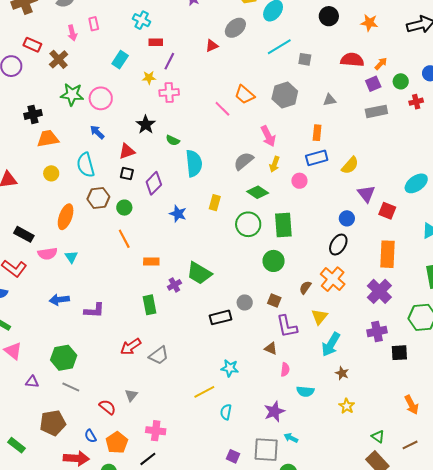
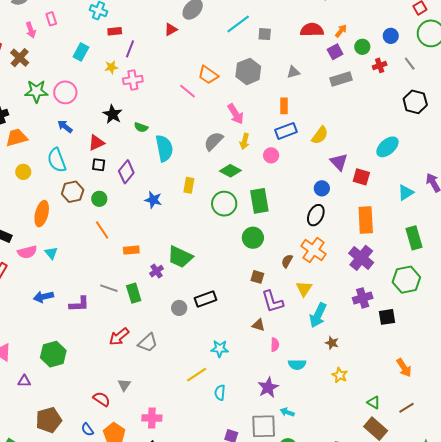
gray circle: (245, 302) -> (179, 308), moved
gray line: (71, 387) -> (109, 288), moved

